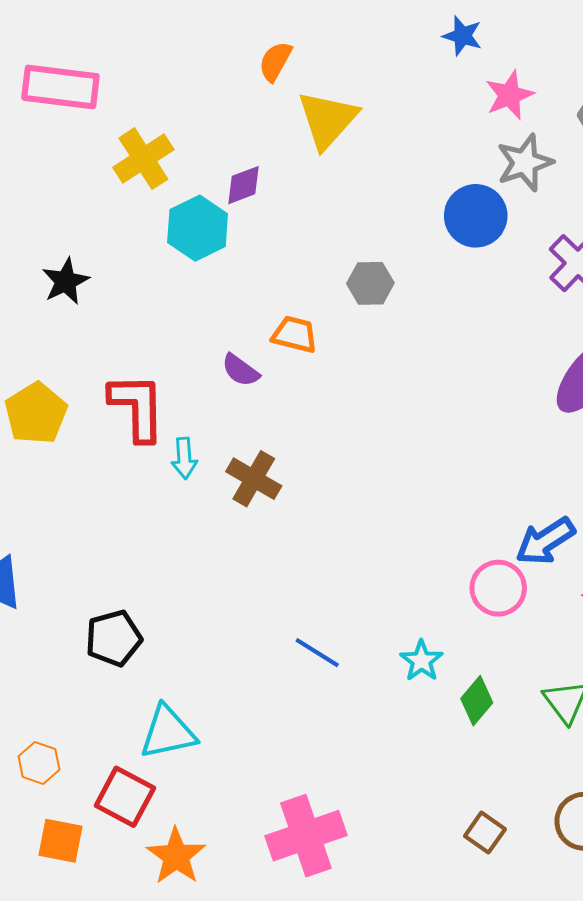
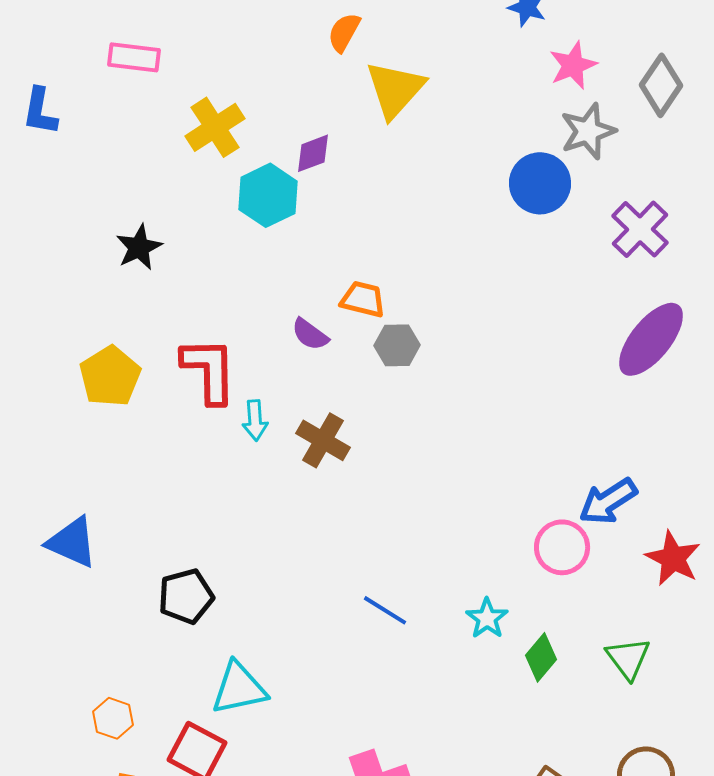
pink rectangle: (60, 87) -> (134, 57), size x0.7
gray hexagon: (370, 283) -> (397, 345), moved

